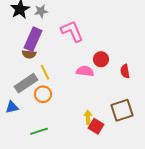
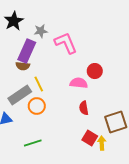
gray star: (41, 11) -> (41, 31), moved
red semicircle: (125, 71) -> (84, 108), moved
yellow arrow: (88, 117) -> (102, 143), moved

